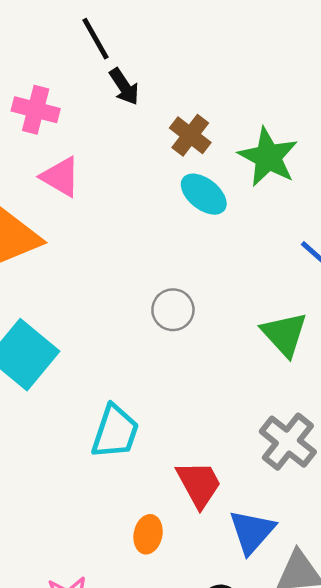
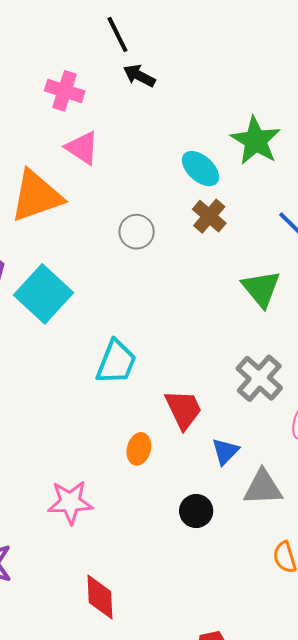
black arrow: (124, 87) -> (139, 76), turned 148
brown cross: (190, 135) -> (209, 216), moved
gray circle: (173, 310) -> (137, 232), moved
blue triangle: (252, 532) -> (225, 451), size x0.7

